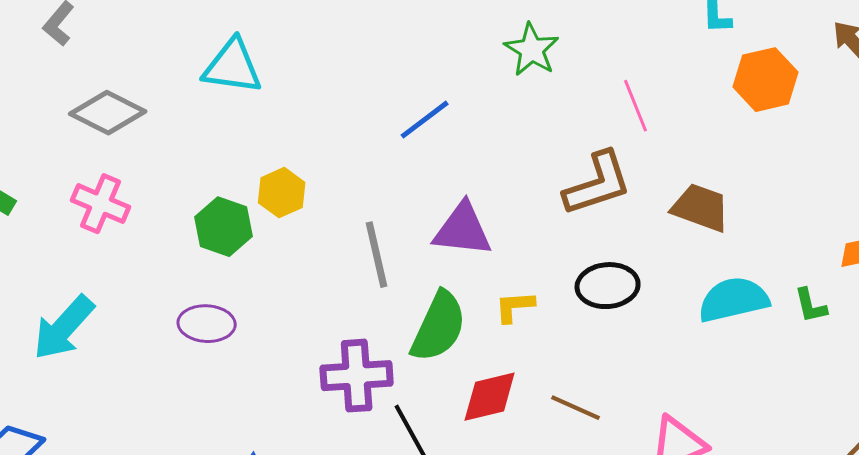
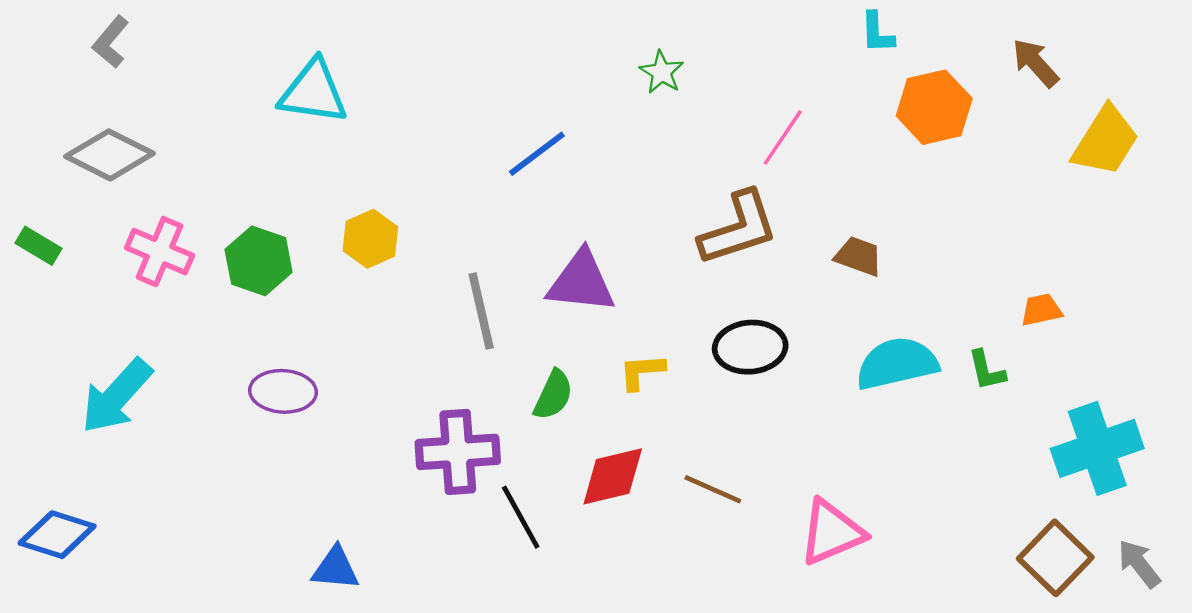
green star: (532, 50) -> (662, 72), size x0.7
pink line: (636, 106) -> (783, 137), turned 56
gray diamond: (108, 113) -> (109, 155), moved
brown trapezoid: (701, 208) -> (858, 256), size x0.7
green hexagon: (224, 227) -> (259, 261), moved
green semicircle: (439, 327) -> (553, 395), size x0.6

